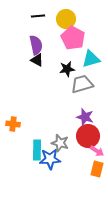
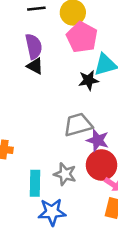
black star: (67, 69) -> (88, 80), moved
gray trapezoid: (82, 84) -> (78, 125), moved
blue star: (50, 159) -> (52, 212), moved

